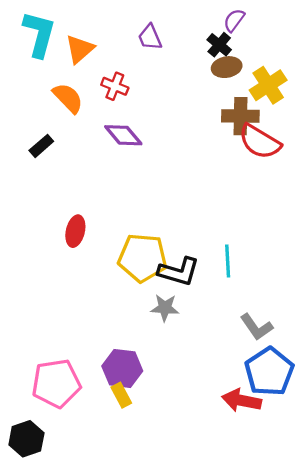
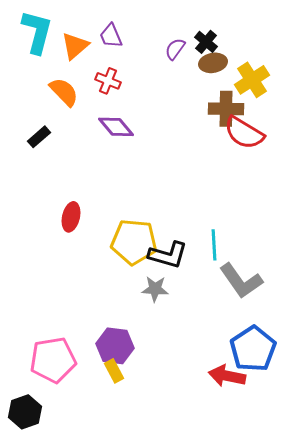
purple semicircle: (234, 20) -> (175, 49), moved
purple trapezoid: (150, 37) -> (111, 36), moved
gray L-shape: (256, 327) -> (241, 281), moved, size x1.4

